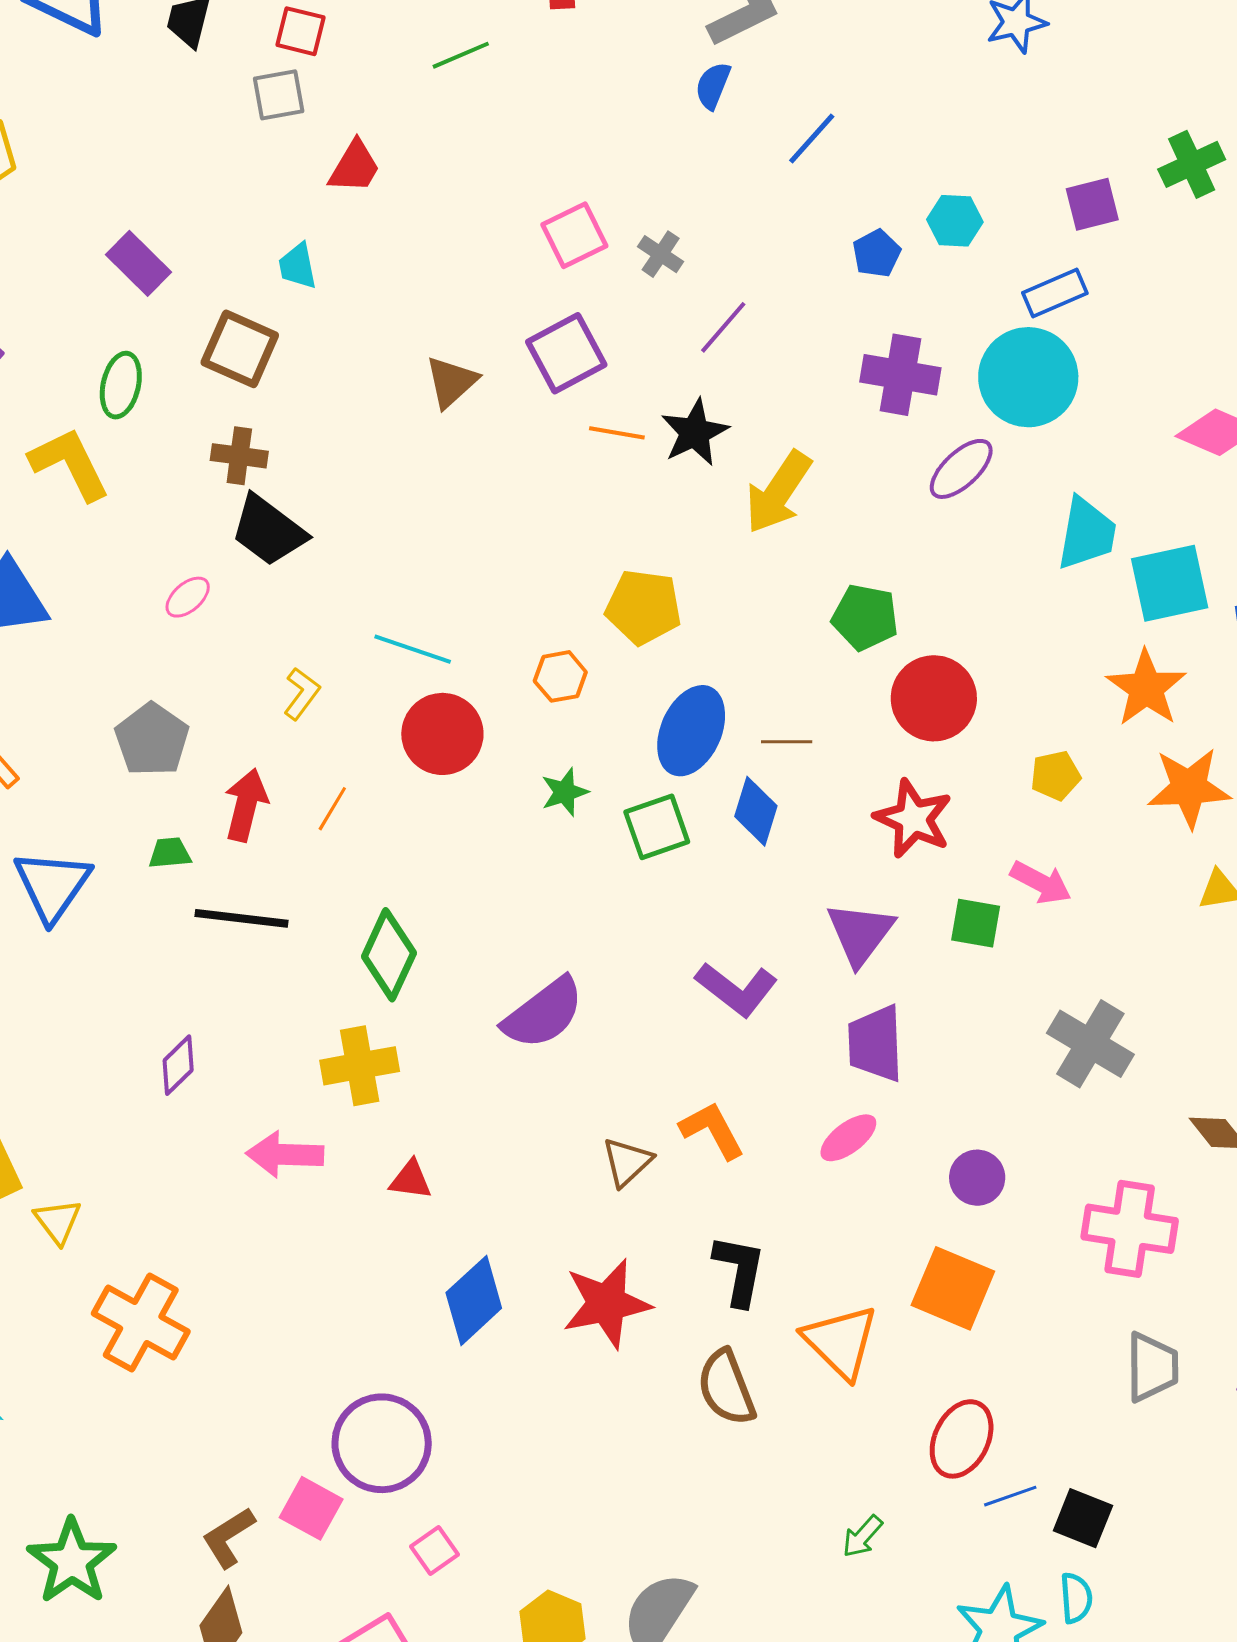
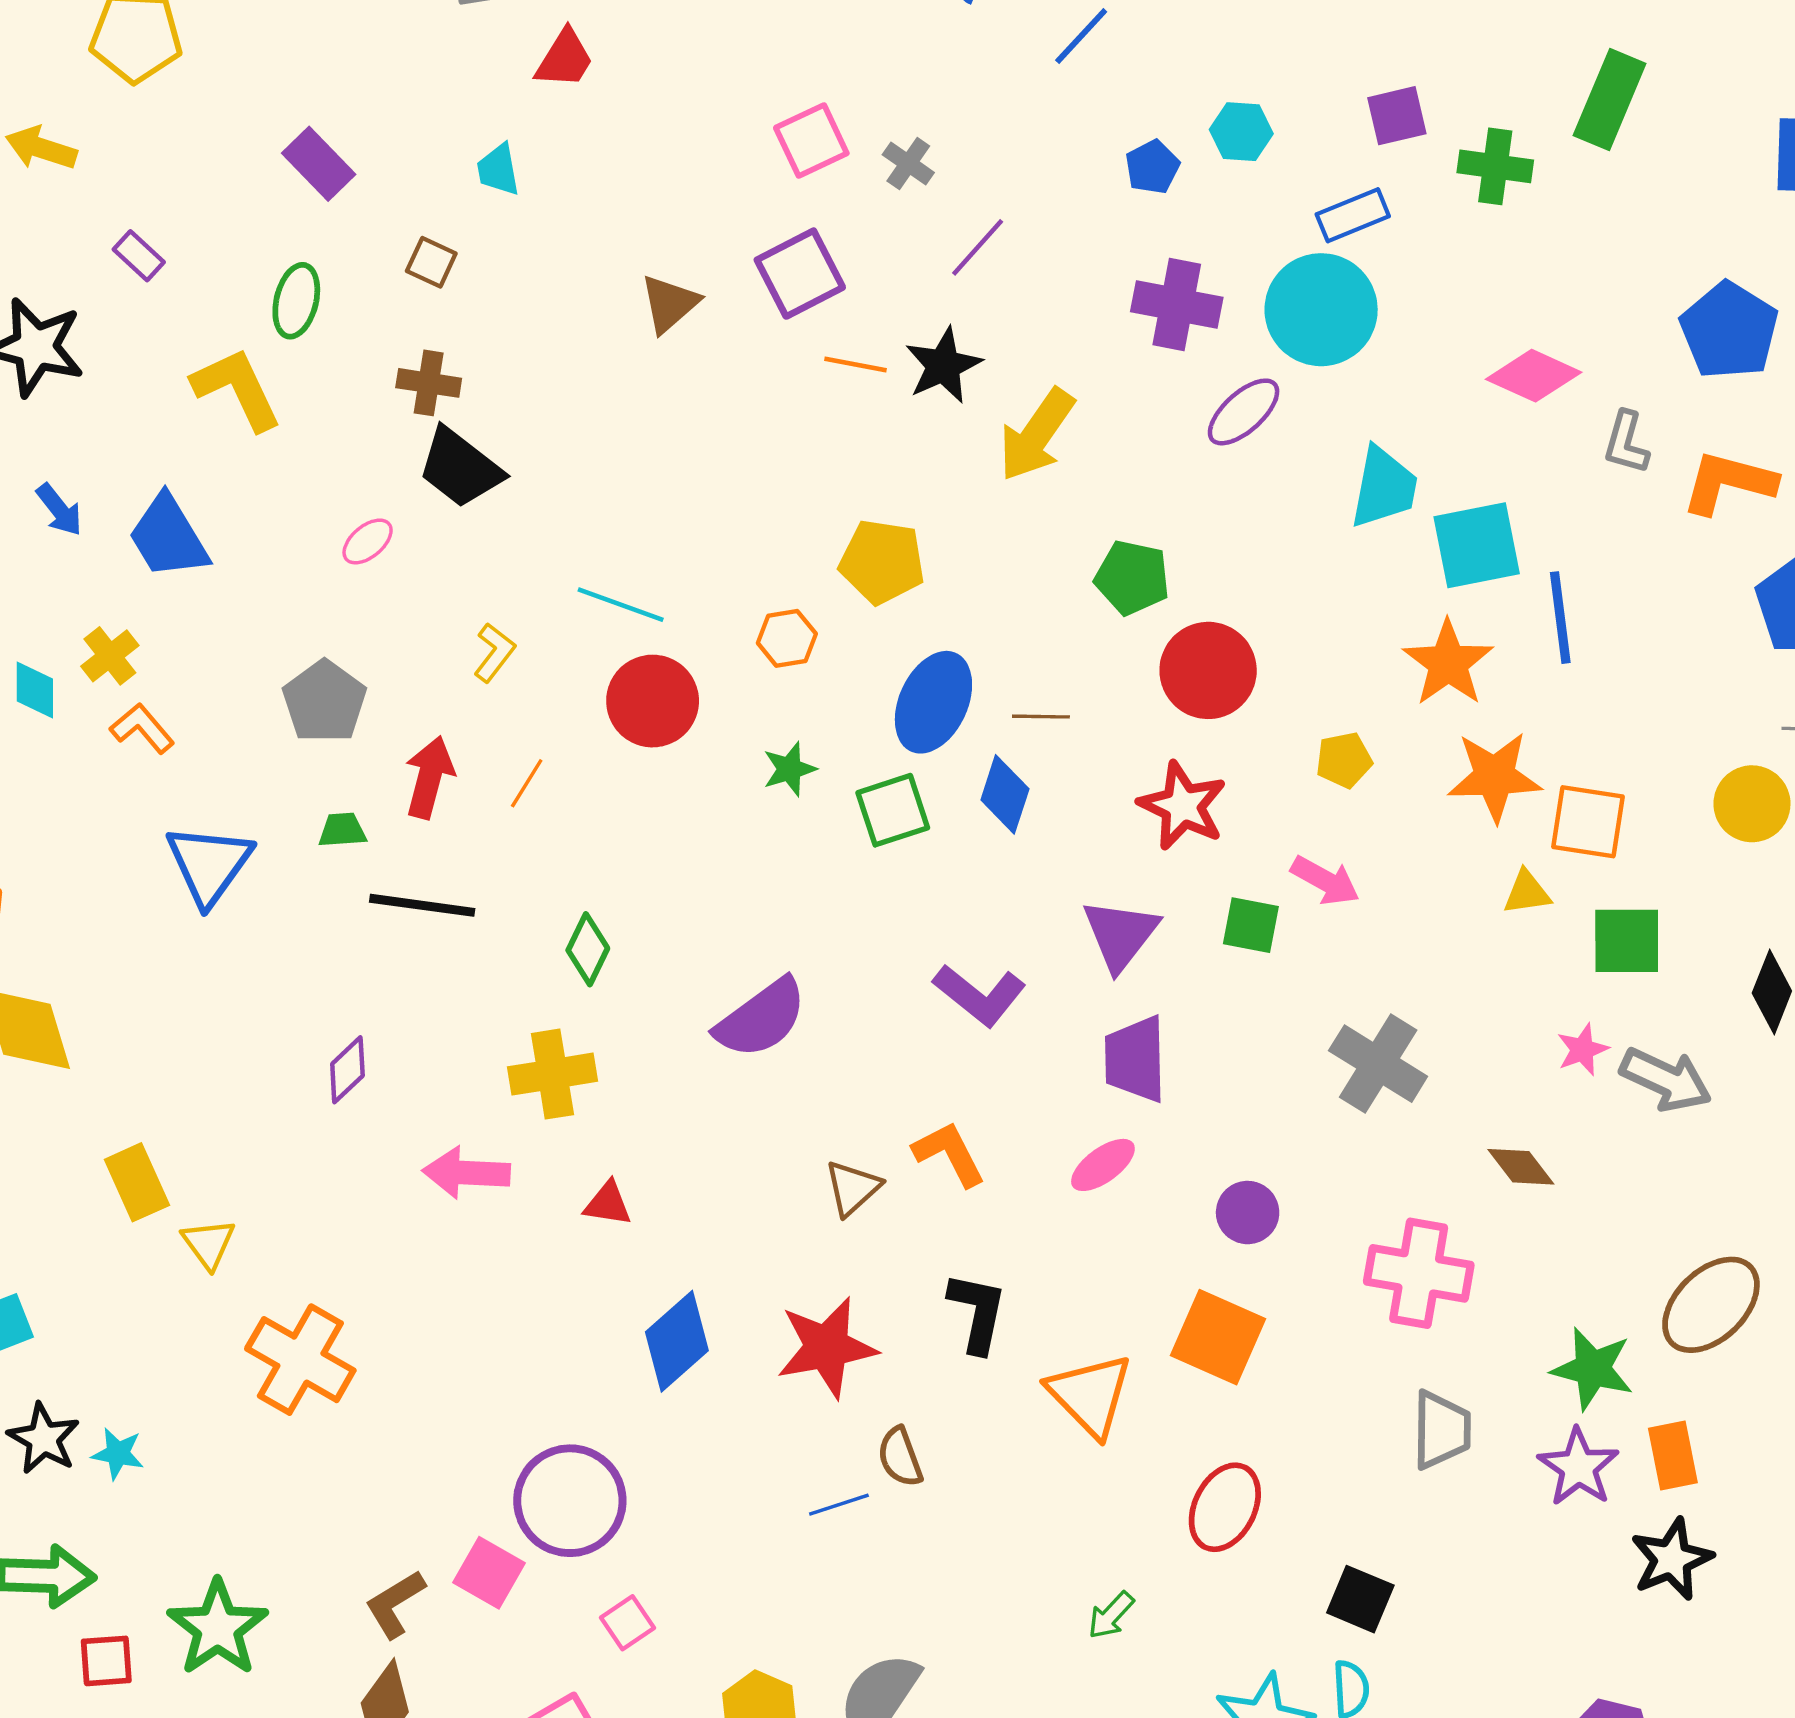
green cross: (1192, 164) -> (1495, 166), moved, turned 32
brown square: (240, 349) -> (431, 262), size x0.6
green diamond: (389, 955) -> (588, 949), size x0.7
brown semicircle: (726, 1388) -> (900, 1457), moved, size x0.7
blue line: (1010, 1496) -> (839, 1505), moved

